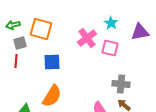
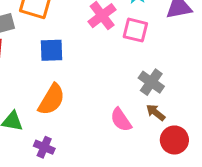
gray cross: (121, 84) -> (151, 82), turned 30

